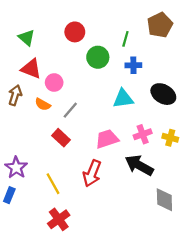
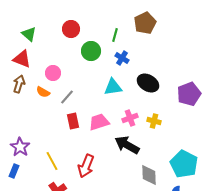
blue cross: (133, 65) -> (122, 58), turned 32
red triangle: (31, 69) -> (22, 59), moved
red rectangle: (61, 138) -> (73, 121), moved, turned 35
red arrow: (92, 173) -> (86, 166), moved

